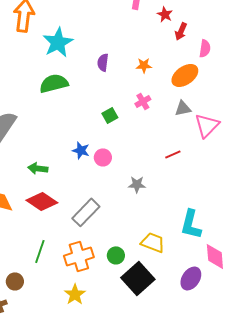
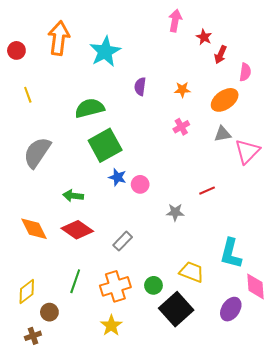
cyan star: (58, 42) -> (105, 52), moved
green square: (110, 115) -> (105, 145), moved, size x2.0
red line: (173, 154) -> (207, 191), moved
gray rectangle: (86, 212) -> (123, 241), size x0.7

